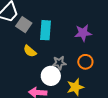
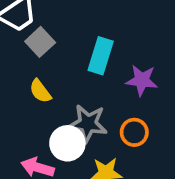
cyan rectangle: (46, 30) -> (101, 56), moved
gray star: (59, 63) -> (88, 124), size x1.5

